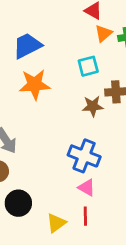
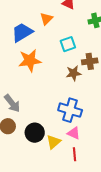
orange triangle: (103, 33) -> (46, 19), moved
black circle: (18, 203) -> (35, 133), moved
yellow triangle: (56, 223) -> (54, 142), moved

